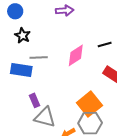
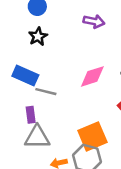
gray line: (39, 57) -> (46, 92), moved
gray triangle: (45, 117) -> (37, 137), turned -30

